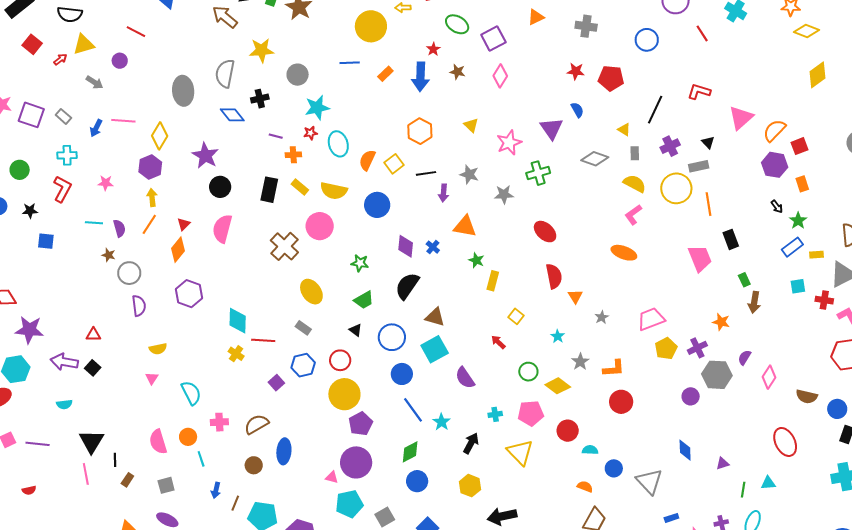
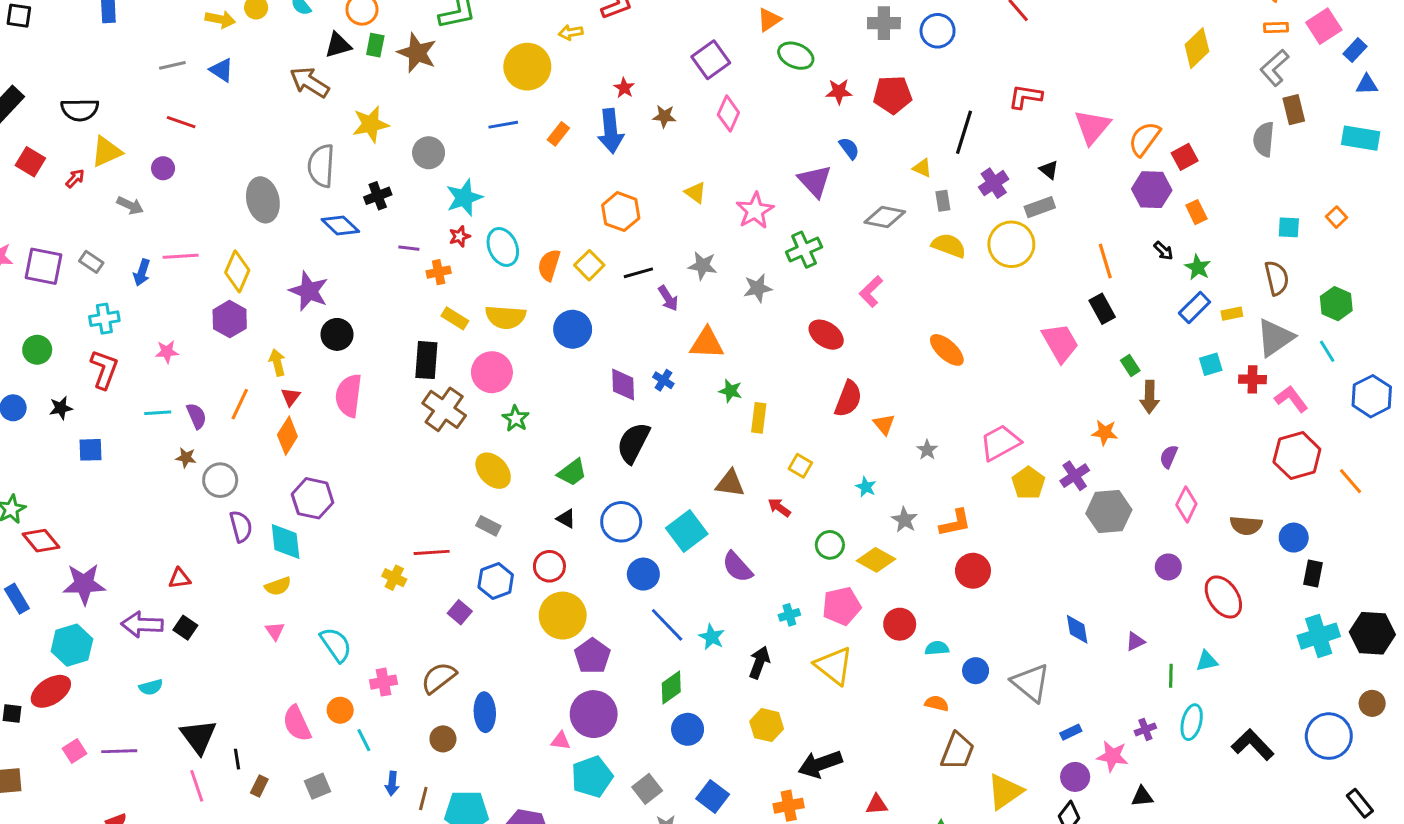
green ellipse: (457, 24) -> (796, 56), moved
gray cross: (586, 26) -> (884, 23), moved
black rectangle: (269, 190) -> (426, 360), moved
purple arrow: (443, 193) -> (668, 298), turned -30
yellow arrow: (152, 197) -> (277, 363), moved
orange line: (708, 204) -> (1105, 261), moved
pink L-shape: (633, 215) -> (871, 292), moved
orange ellipse: (624, 253) -> (947, 350), turned 30
green star: (360, 263) -> (516, 419), moved, turned 30
red semicircle: (554, 276) -> (848, 399), turned 40
brown triangle: (435, 317) -> (730, 483), moved
cyan diamond: (238, 321) -> (286, 541), moved
purple semicircle: (744, 358) -> (1169, 457), moved
purple circle: (691, 396) -> (1168, 567), moved

